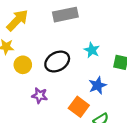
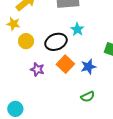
cyan star: (92, 50) -> (77, 29), moved
orange square: (79, 107) -> (65, 64), moved

